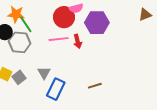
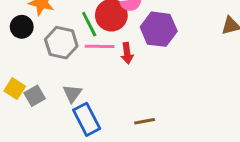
green line: (26, 24) -> (89, 24), moved
gray hexagon: (20, 42) -> (61, 43), moved
blue rectangle: (56, 89) -> (87, 119), turned -60

